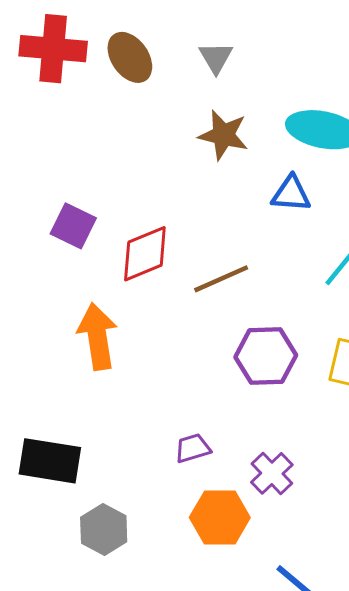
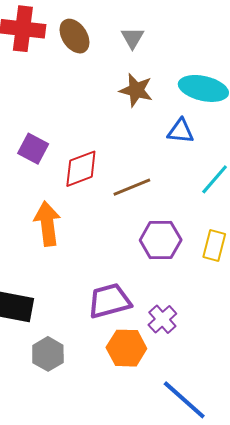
purple trapezoid: (193, 448) -> (109, 301), size x1.8

